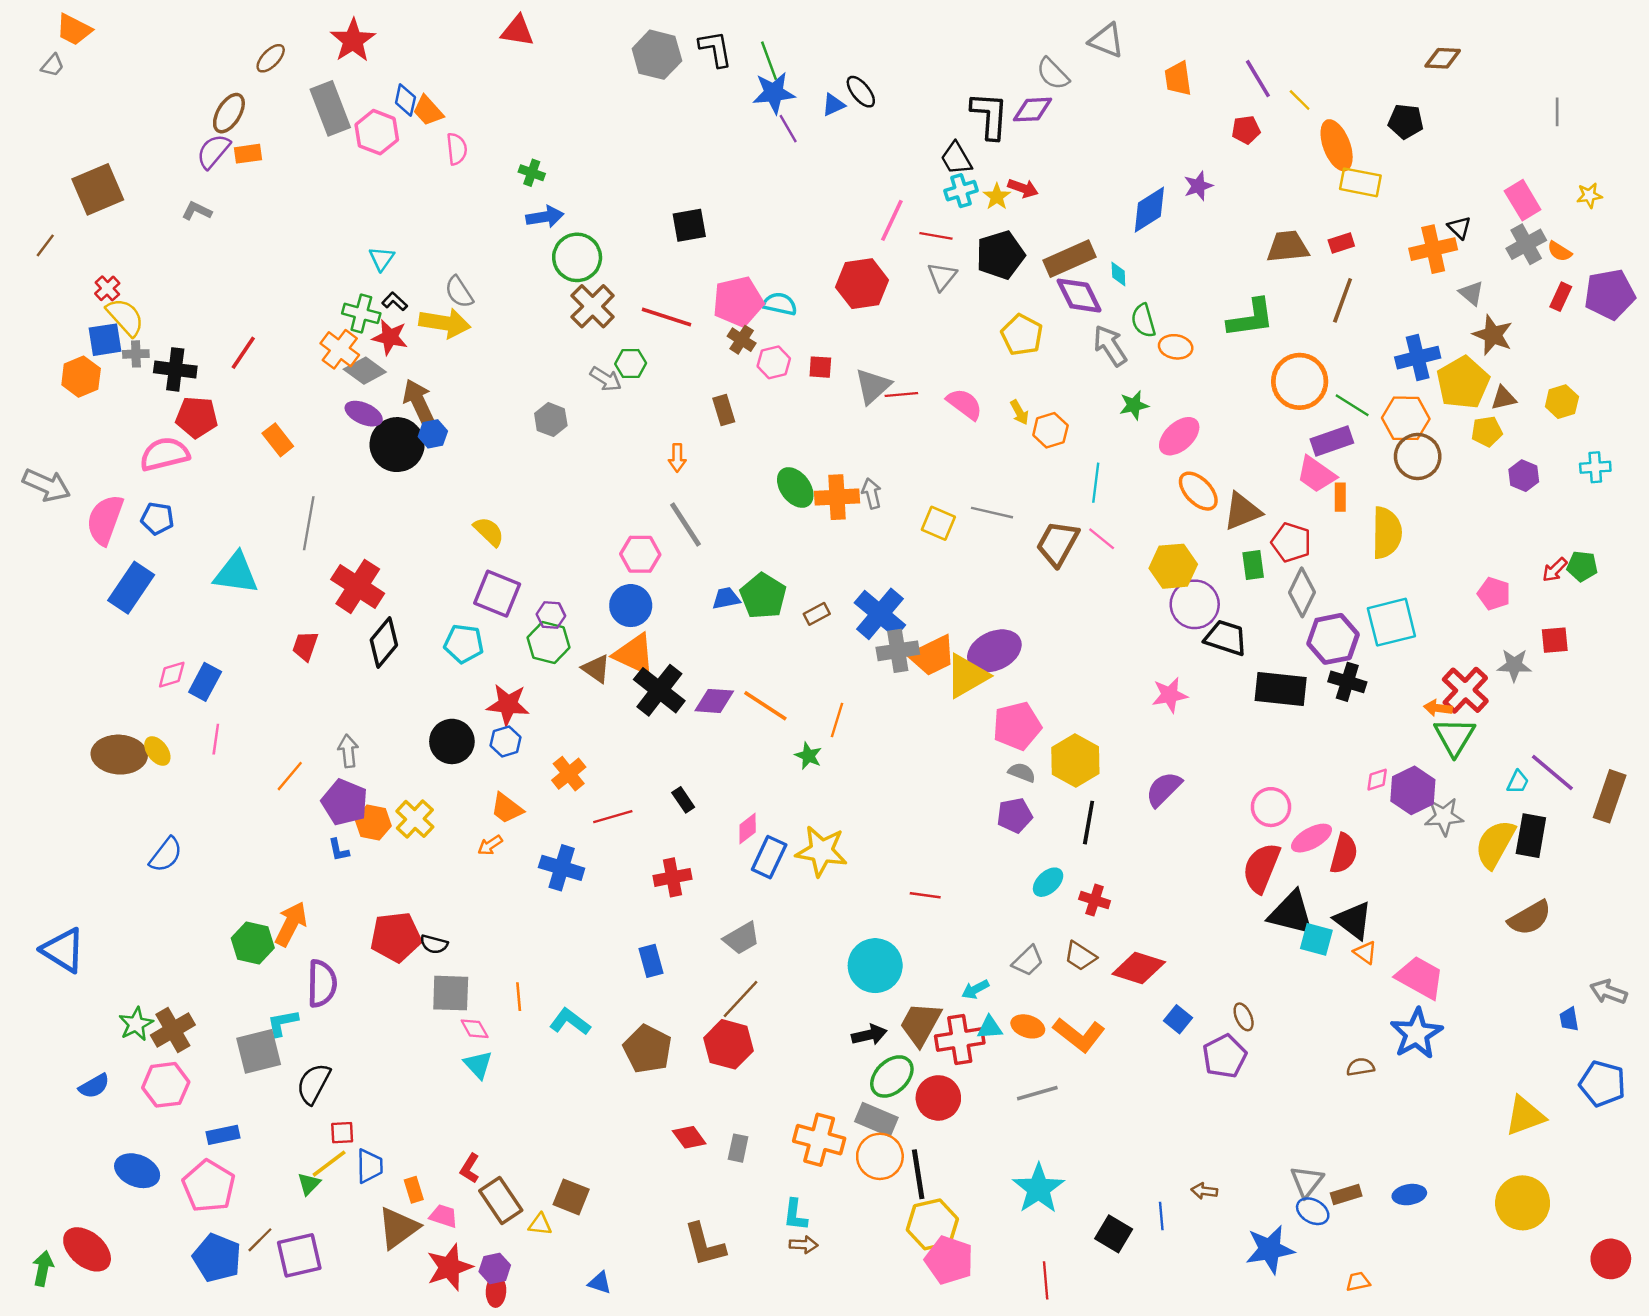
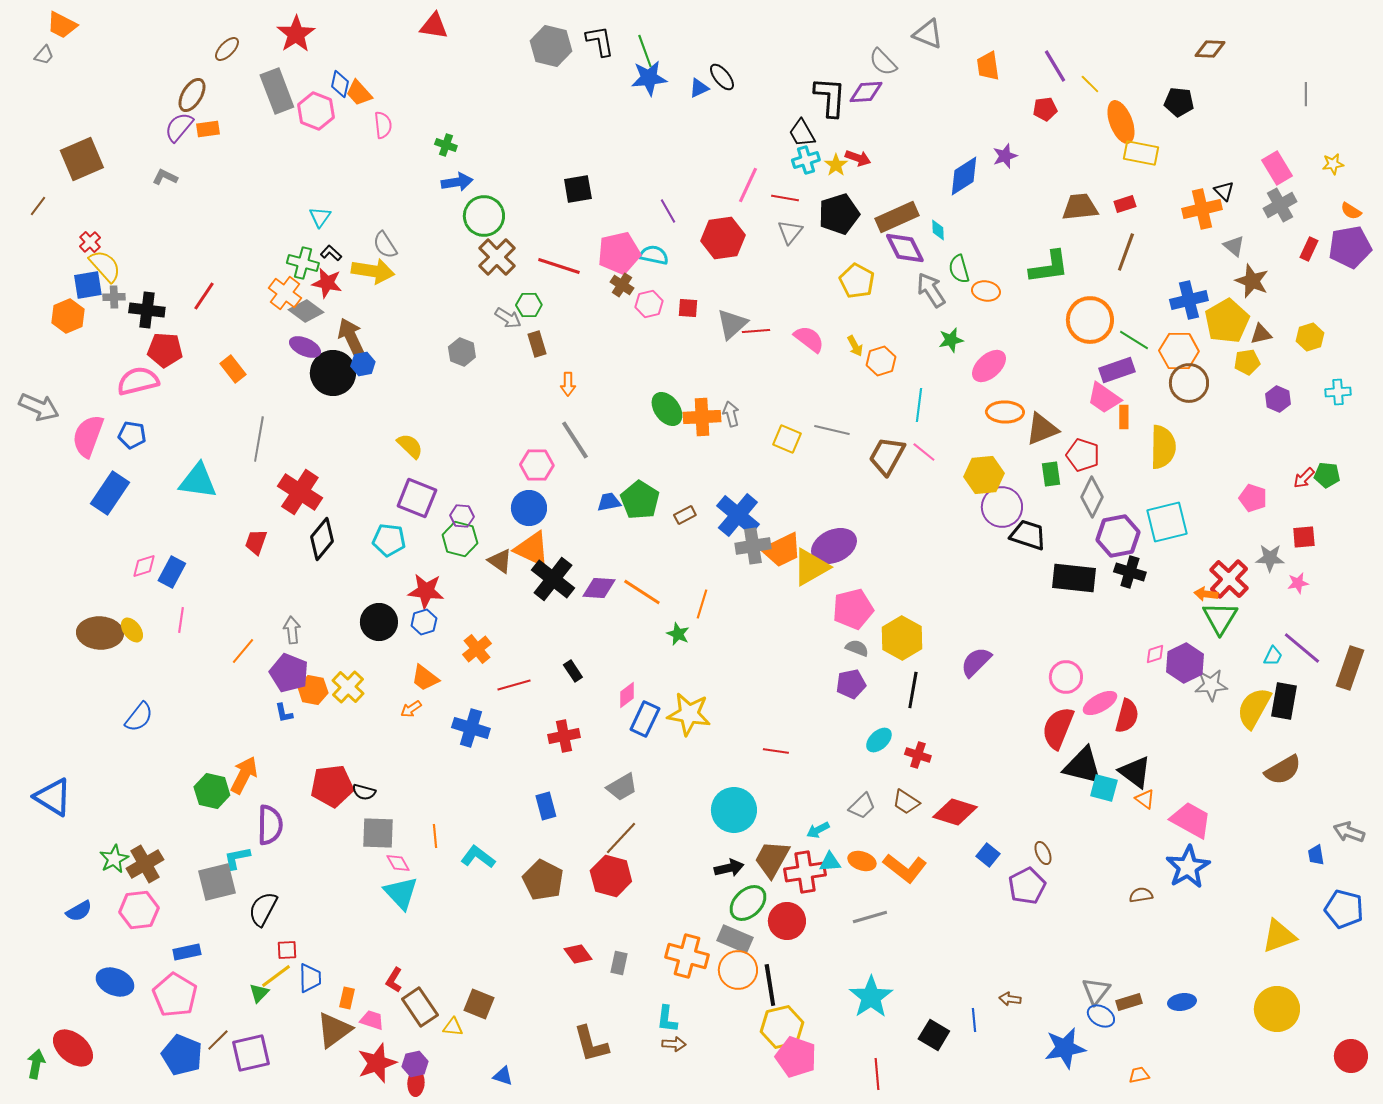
purple line: (788, 129) -> (668, 211), moved
orange semicircle: (1560, 251) -> (1351, 211), moved
brown rectangle: (724, 410) -> (537, 344), moved
orange ellipse: (1198, 491) -> (1005, 412), turned -45
pink star: (1170, 695) -> (1298, 583), moved, size x0.7
cyan triangle: (478, 1065) -> (401, 893), size x1.4
orange rectangle: (414, 1190) -> (347, 998), turned 30

